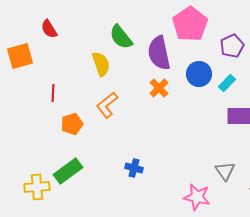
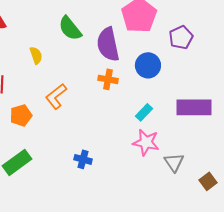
yellow semicircle: (101, 64) -> (36, 55), moved, size x0.7
cyan rectangle: (227, 83) -> (144, 112), moved
orange cross: (159, 88) -> (108, 79), turned -36
pink star: (197, 197) -> (146, 142), moved

